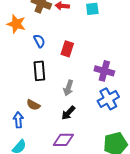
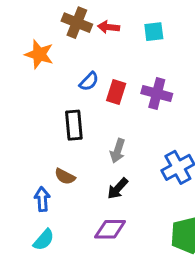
blue semicircle: (39, 41) -> (89, 81), moved, turned 72
purple cross: (104, 71) -> (157, 93), moved

